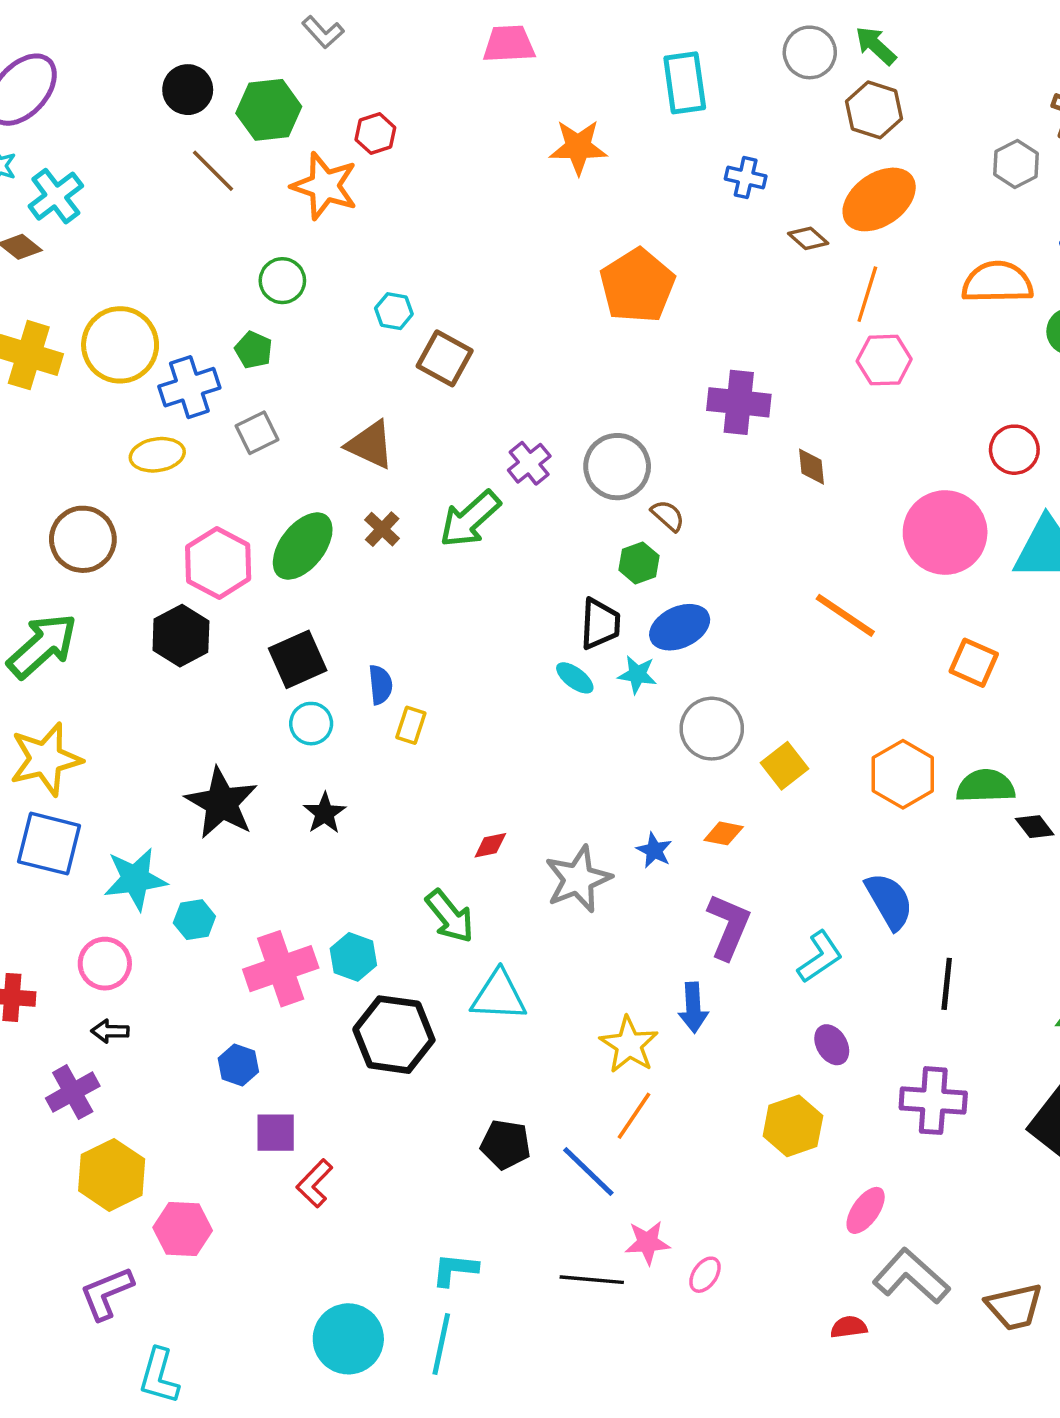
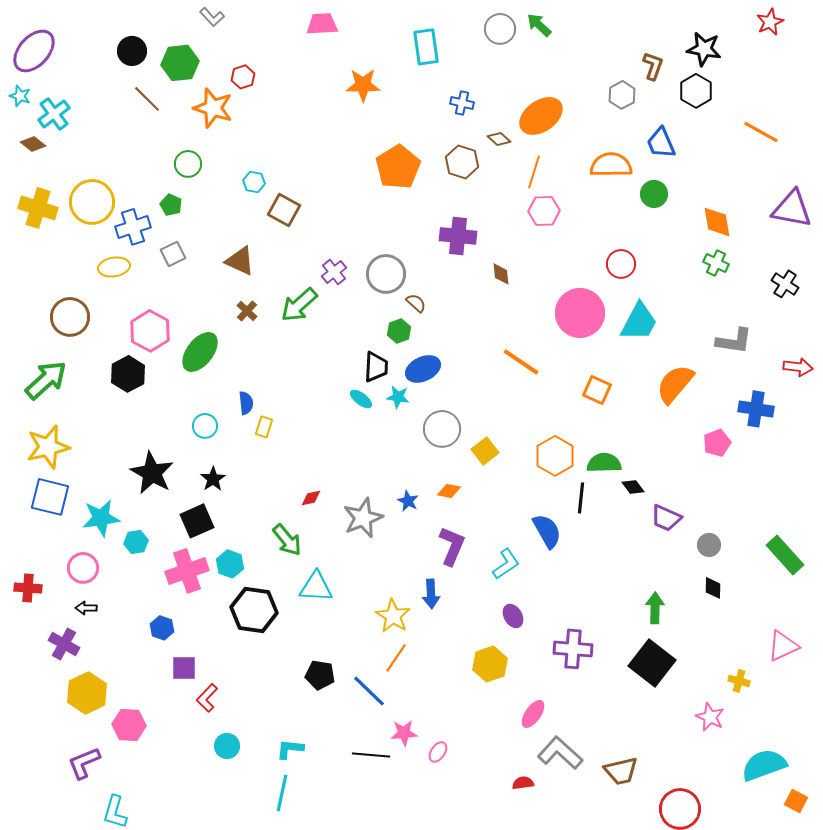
brown hexagon: (874, 110) -> (462, 162), moved
green ellipse: (303, 546) -> (200, 352), moved
black square: (298, 659) -> (197, 521), moved
black line: (947, 984) -> (581, 498), moved
purple cross: (73, 1092) -> (64, 644), turned -32
cyan circle: (348, 1339) -> (227, 746), moved, size x0.6

